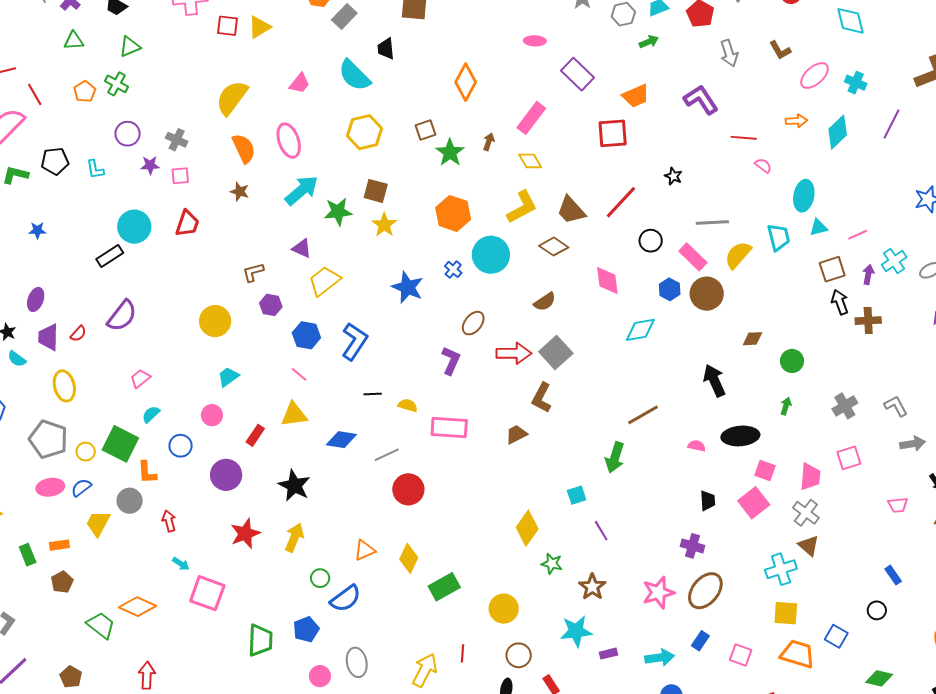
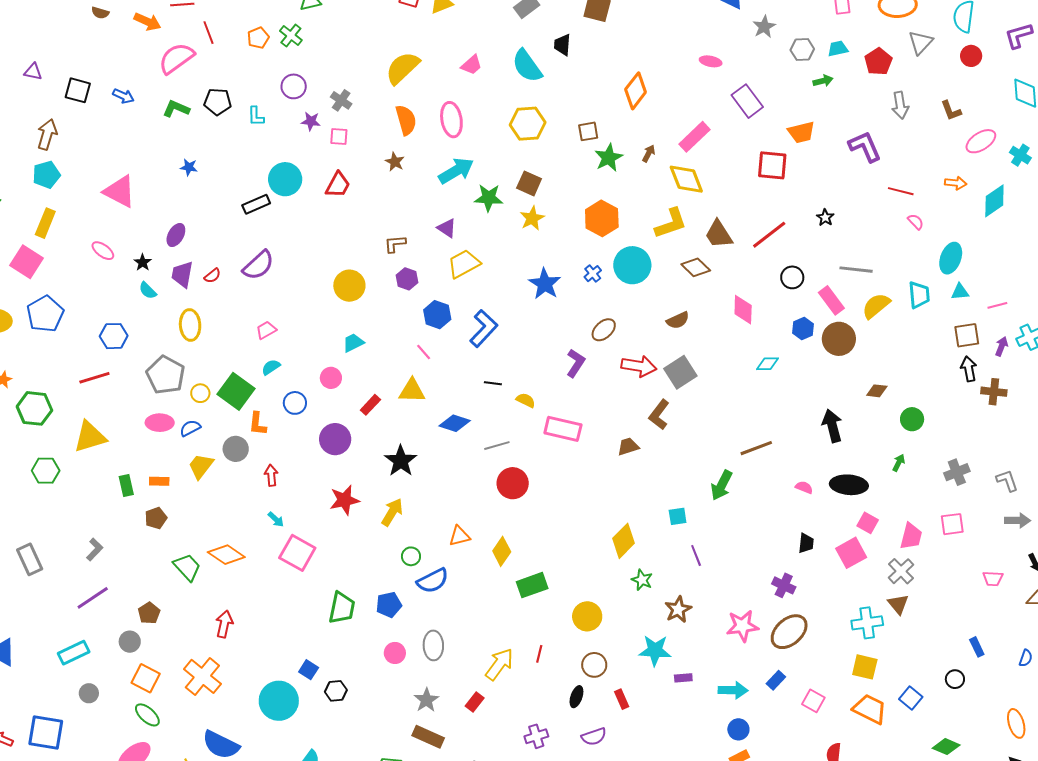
yellow diamond: (530, 161) -> (686, 179), size x1.5
cyan diamond: (640, 330) -> (768, 364), size x0.7

